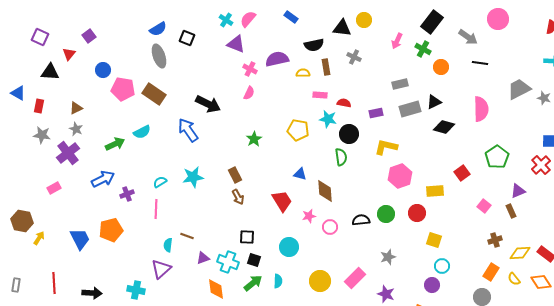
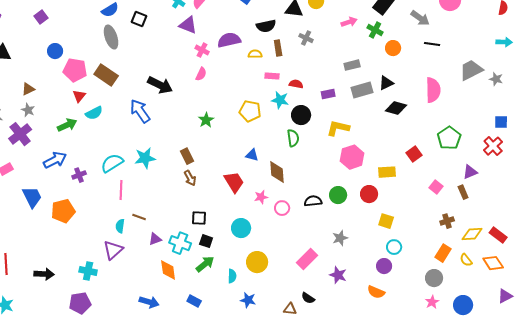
pink arrow: (397, 41) -> (349, 22), turned -133
red triangle: (69, 54) -> (79, 96), moved
cyan semicircle: (160, 182) -> (112, 163), size x1.6
pink line: (156, 209) -> (121, 190), moved
blue trapezoid: (80, 239) -> (32, 197), moved
cyan semicircle: (278, 281) -> (232, 276), moved
yellow circle: (320, 281) -> (257, 262), moved

